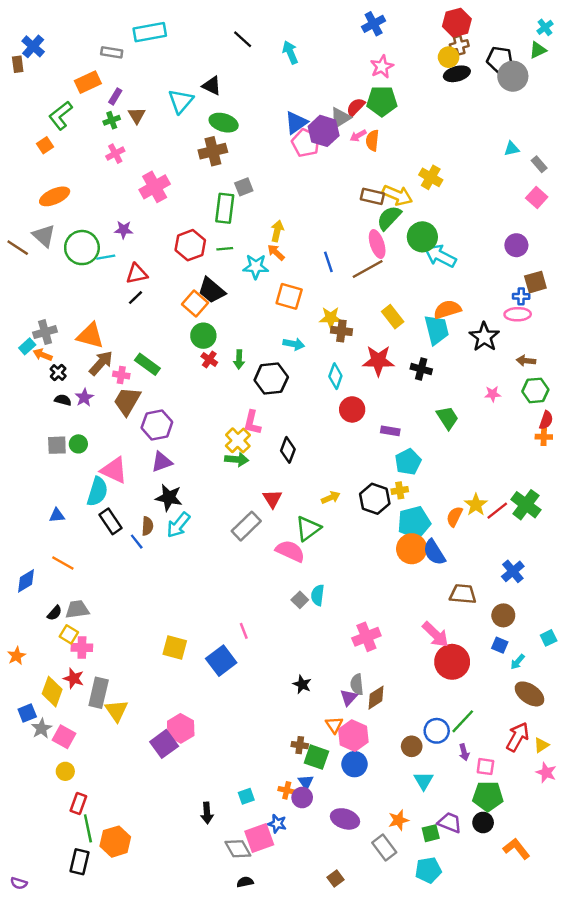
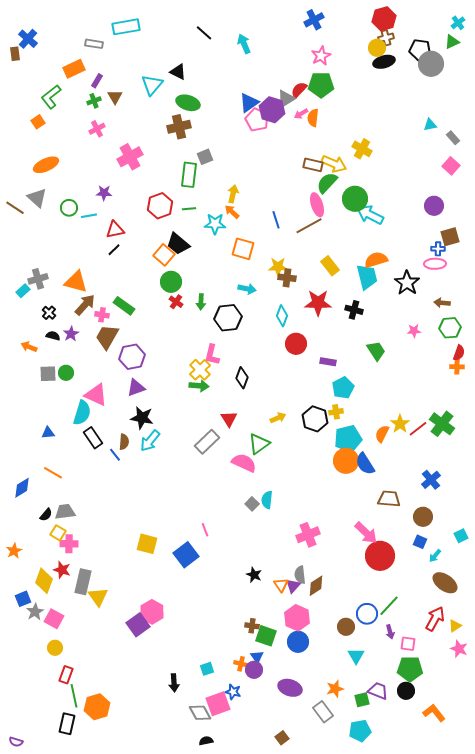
green circle: (82, 248) -> (69, 208), size x0.6
orange arrow: (43, 355) -> (29, 347), moved
orange triangle: (334, 725) -> (281, 585), moved

